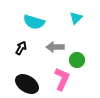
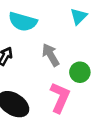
gray arrow: (55, 47) -> (51, 55), turned 60

